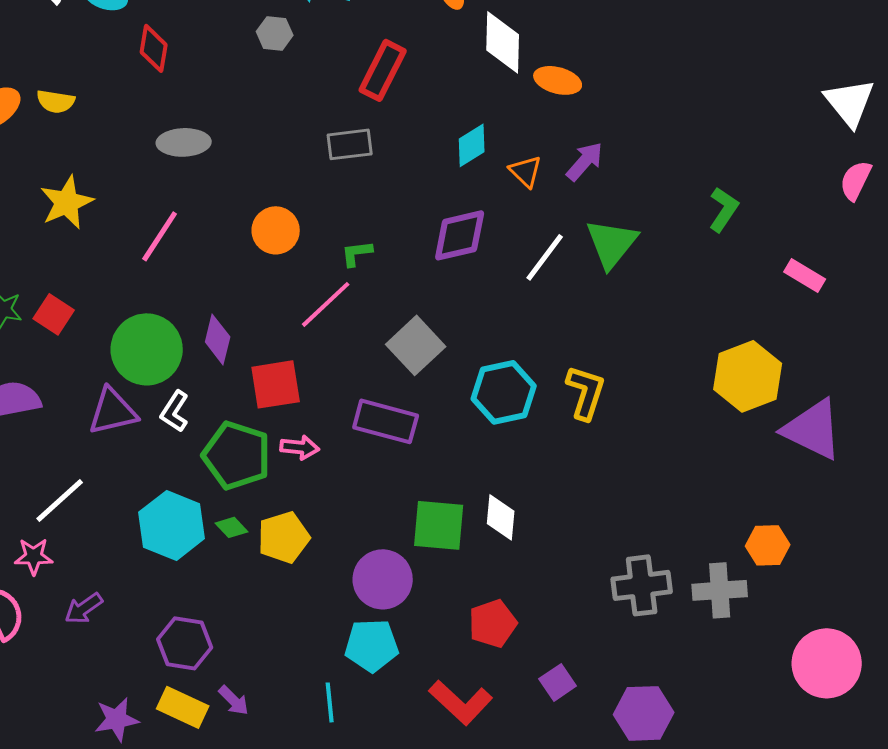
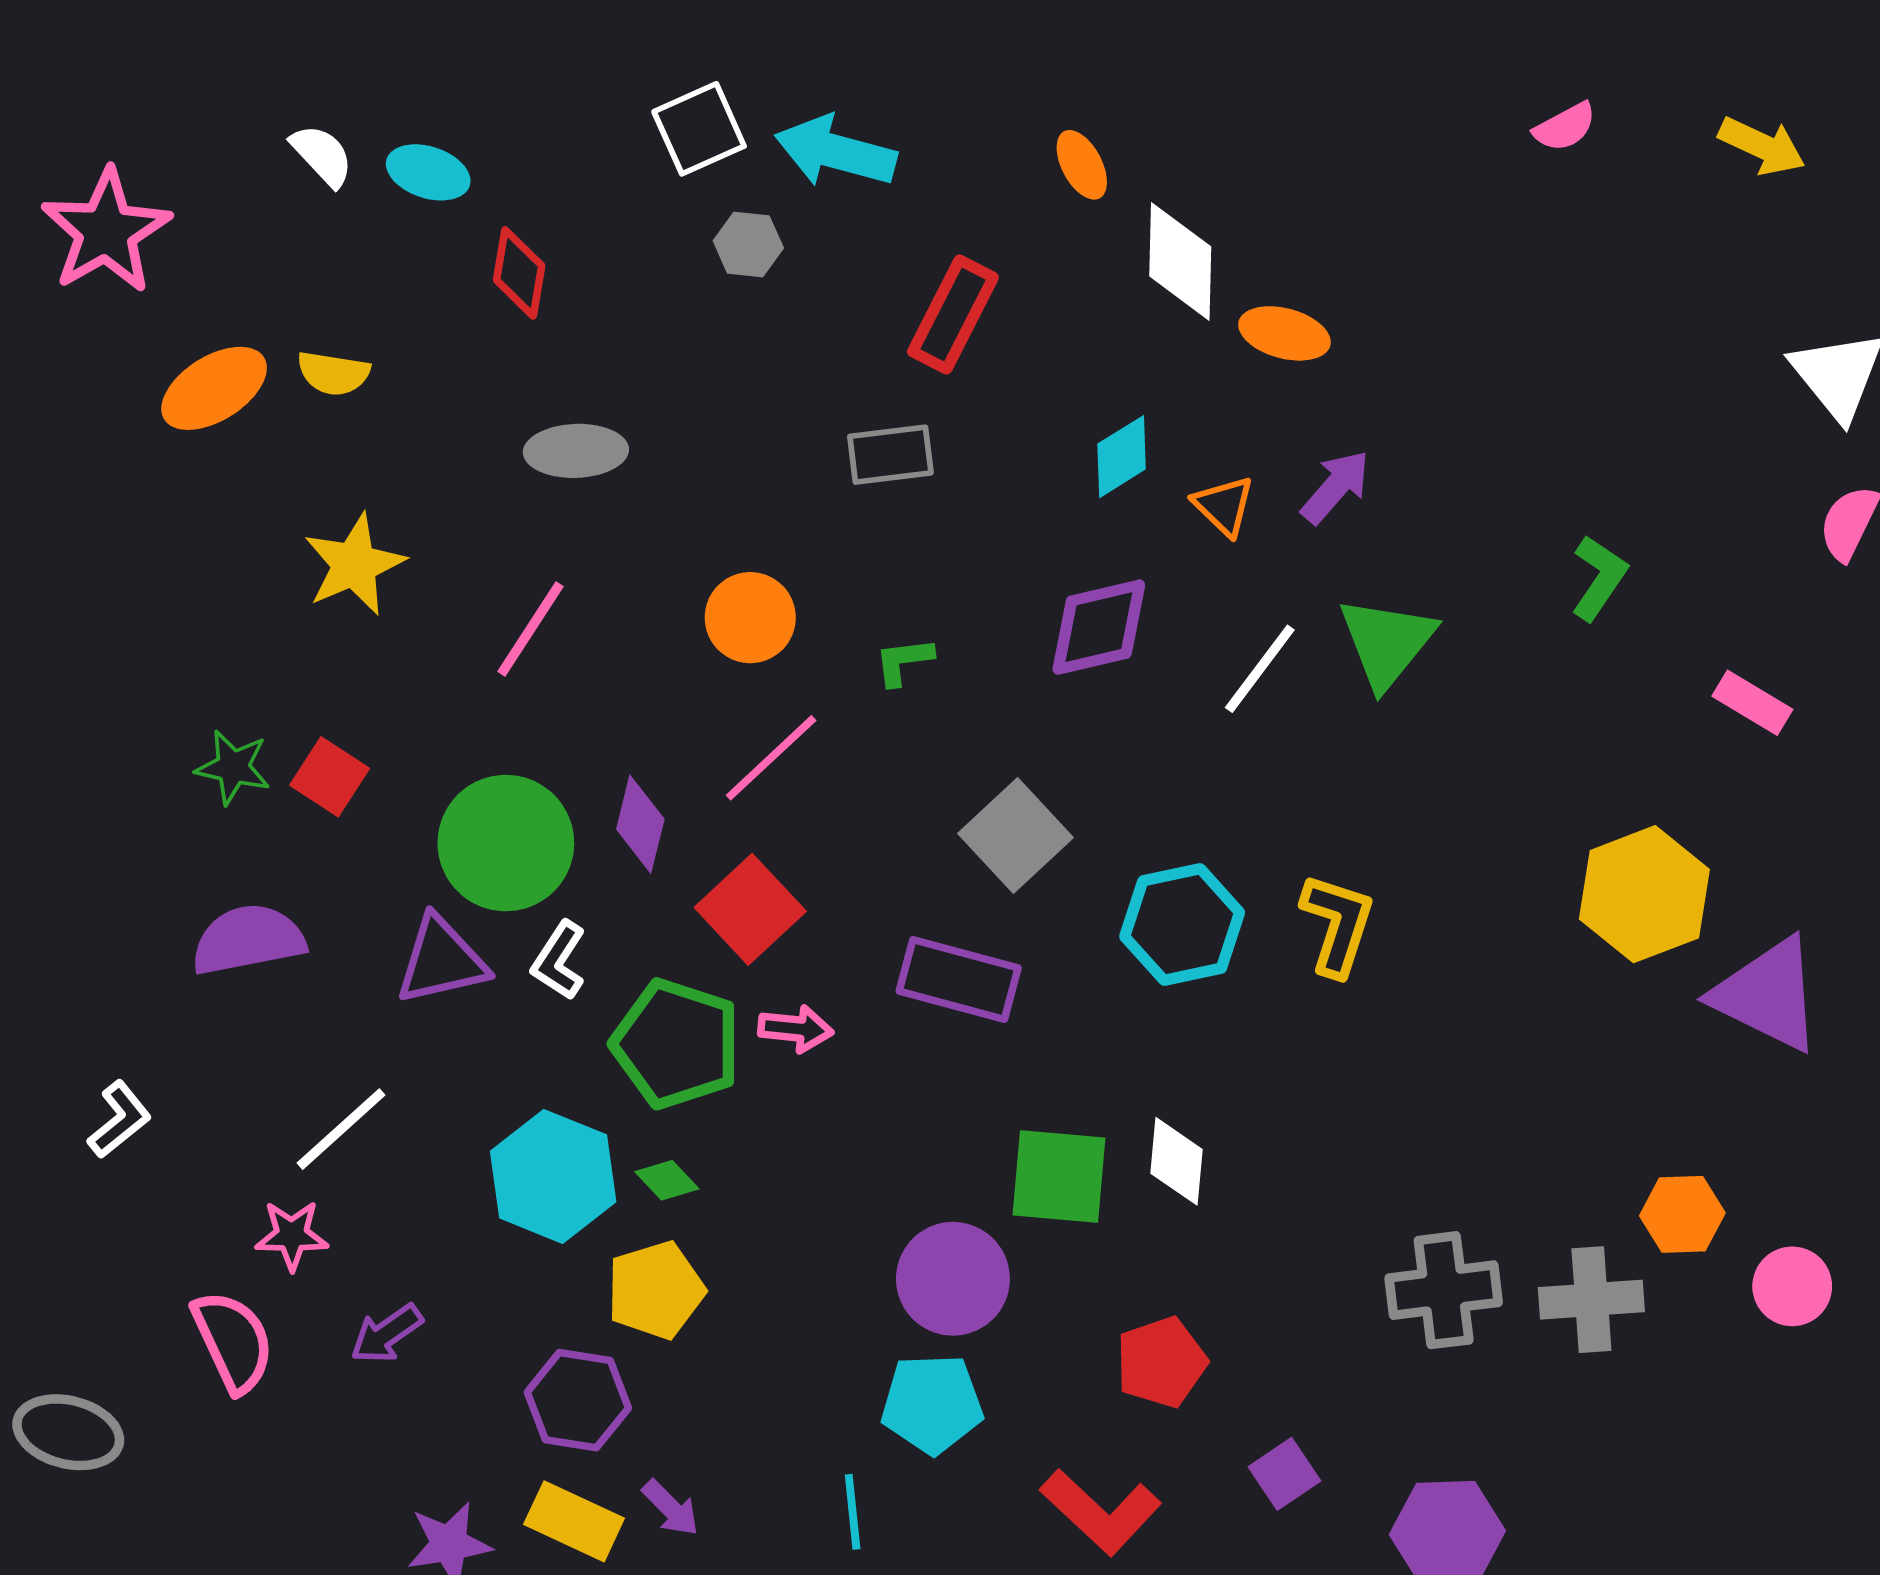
pink line: (326, 304) -> (771, 758), moved
red square: (276, 384) -> (750, 909), turned -34
yellow pentagon: (284, 537) -> (656, 1290), moved
pink circle: (827, 663) -> (1792, 1286), moved, size x0.6

